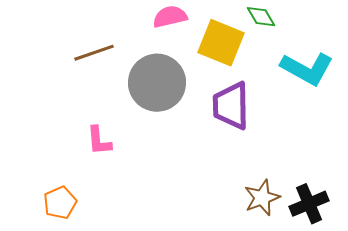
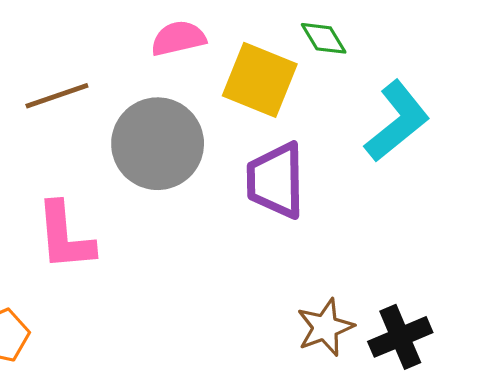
cyan L-shape: (307, 69) -> (397, 121), turned -68
pink L-shape: (99, 141) -> (65, 236), size x1.5

